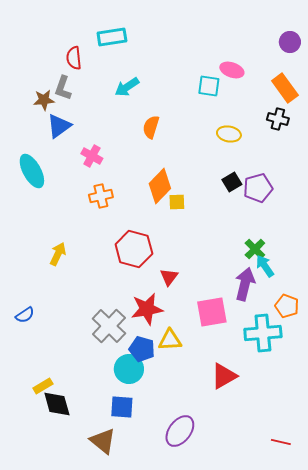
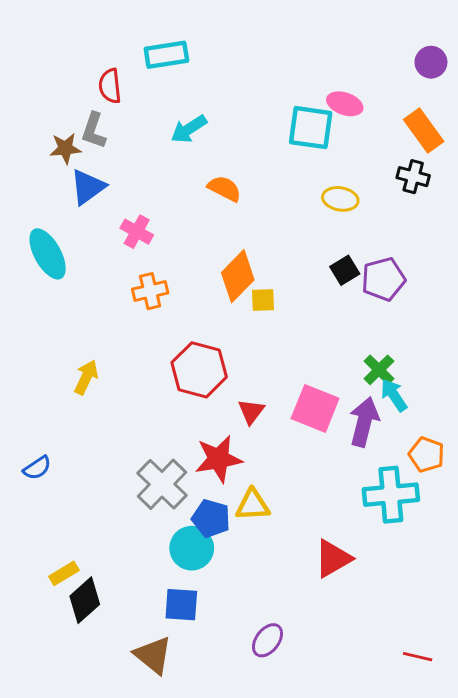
cyan square: (209, 86) -> (311, 128), size x1.4
orange semicircle: (151, 127) -> (224, 189), turned 100
pink square: (212, 312) -> (315, 408), moved, turned 32
black diamond: (57, 404) -> (85, 600), turned 64
purple ellipse: (180, 431) -> (268, 640), size x0.7

